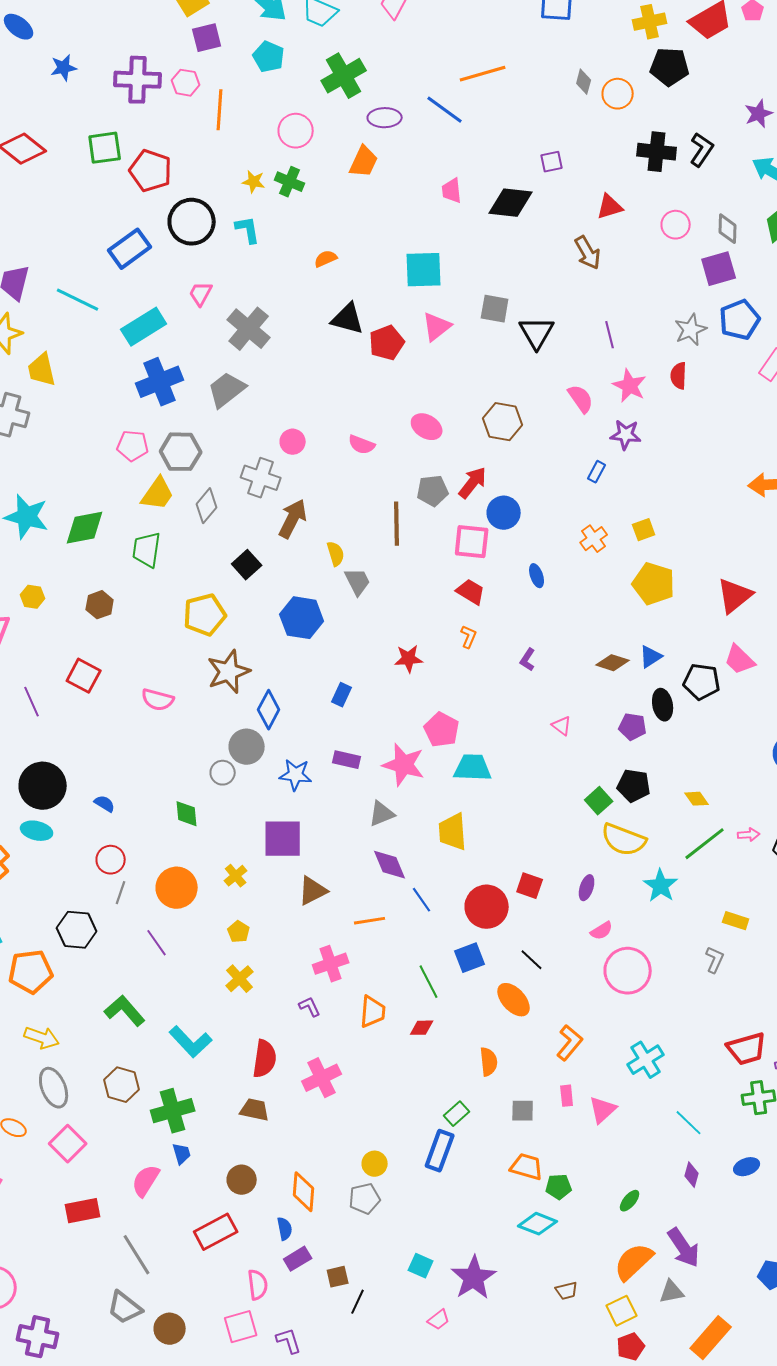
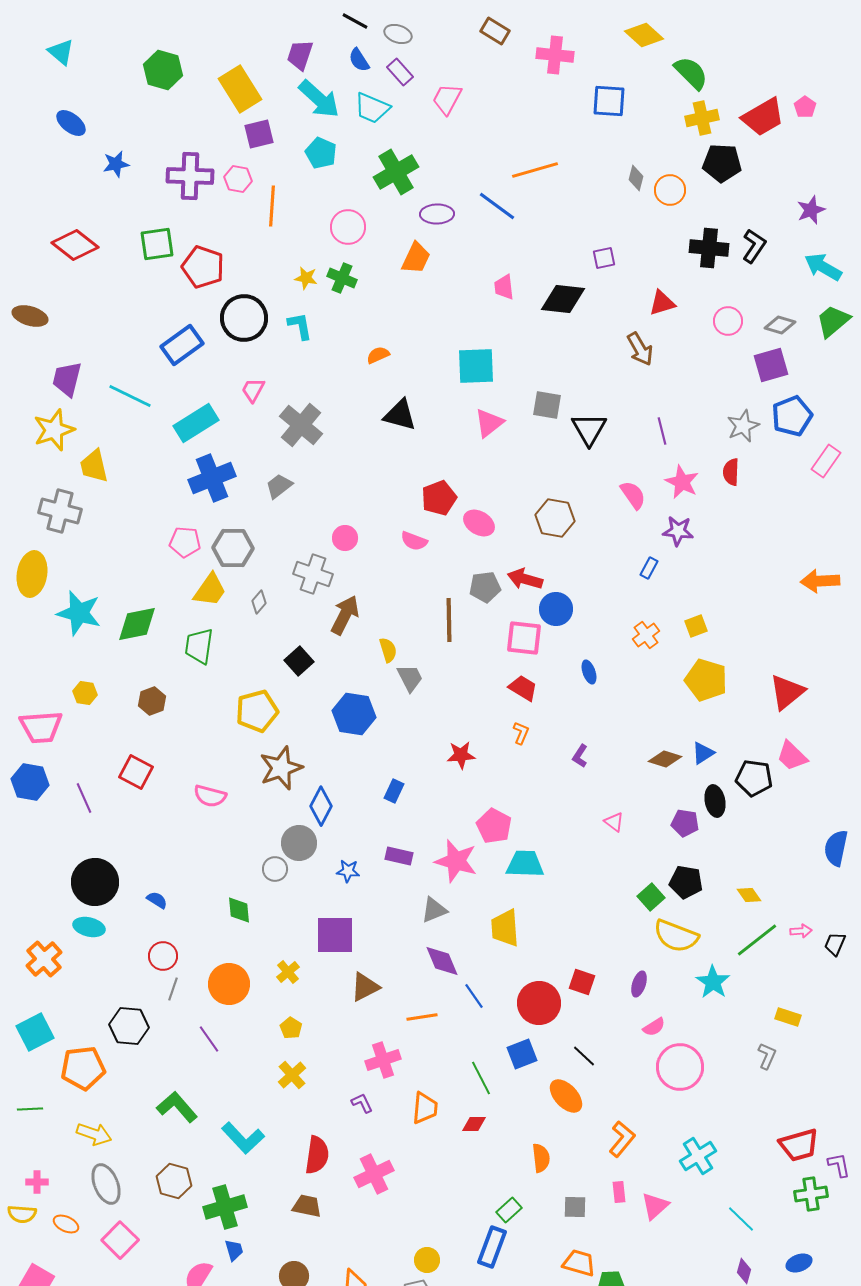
gray diamond: (728, 229) -> (780, 325), turned -76
red pentagon: (387, 343) -> (439, 498), moved
gray trapezoid: (227, 390) -> (279, 486), size x0.7
red arrow: (473, 483) -> (525, 579), turned -112
gray diamond: (207, 506) -> (259, 602), size x0.7
blue star: (296, 775) -> (348, 871), size x0.7

